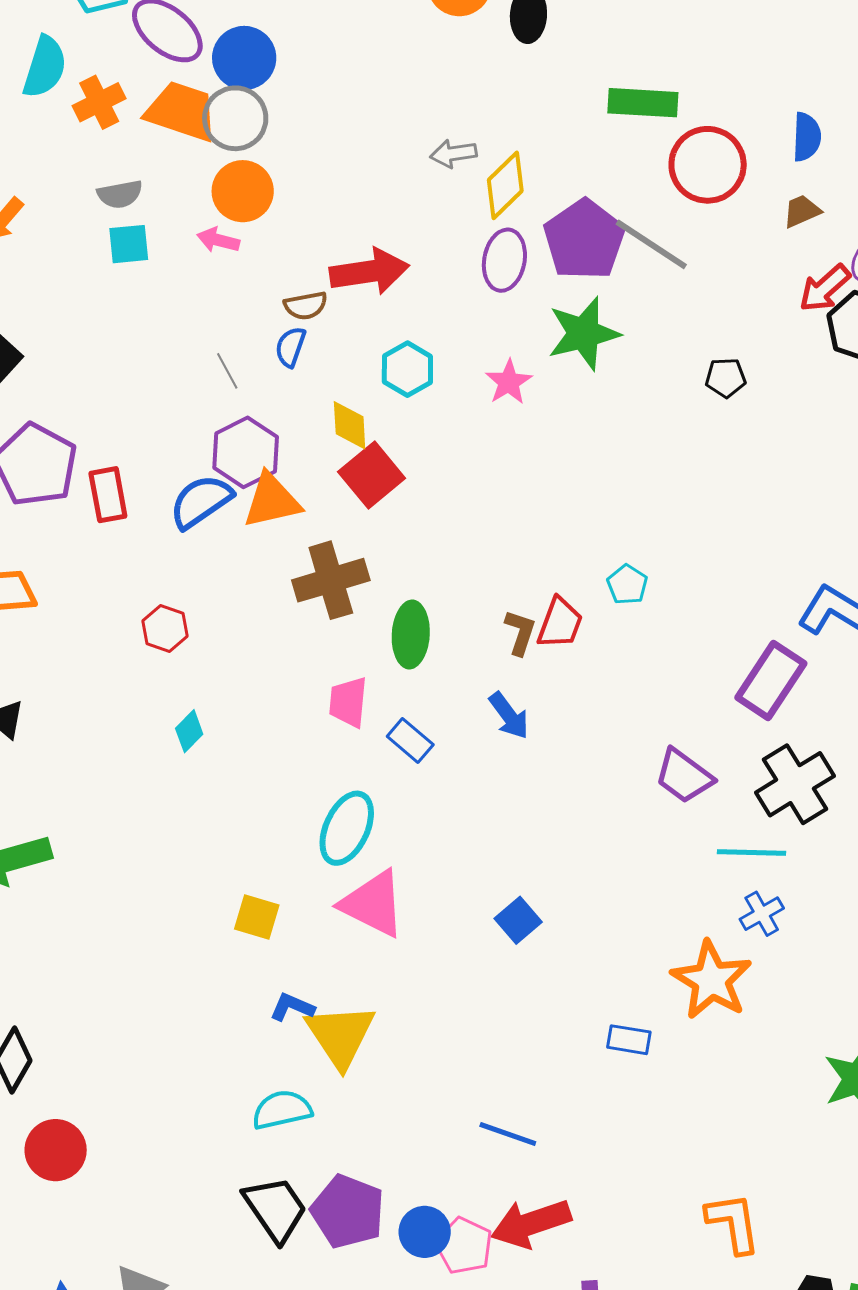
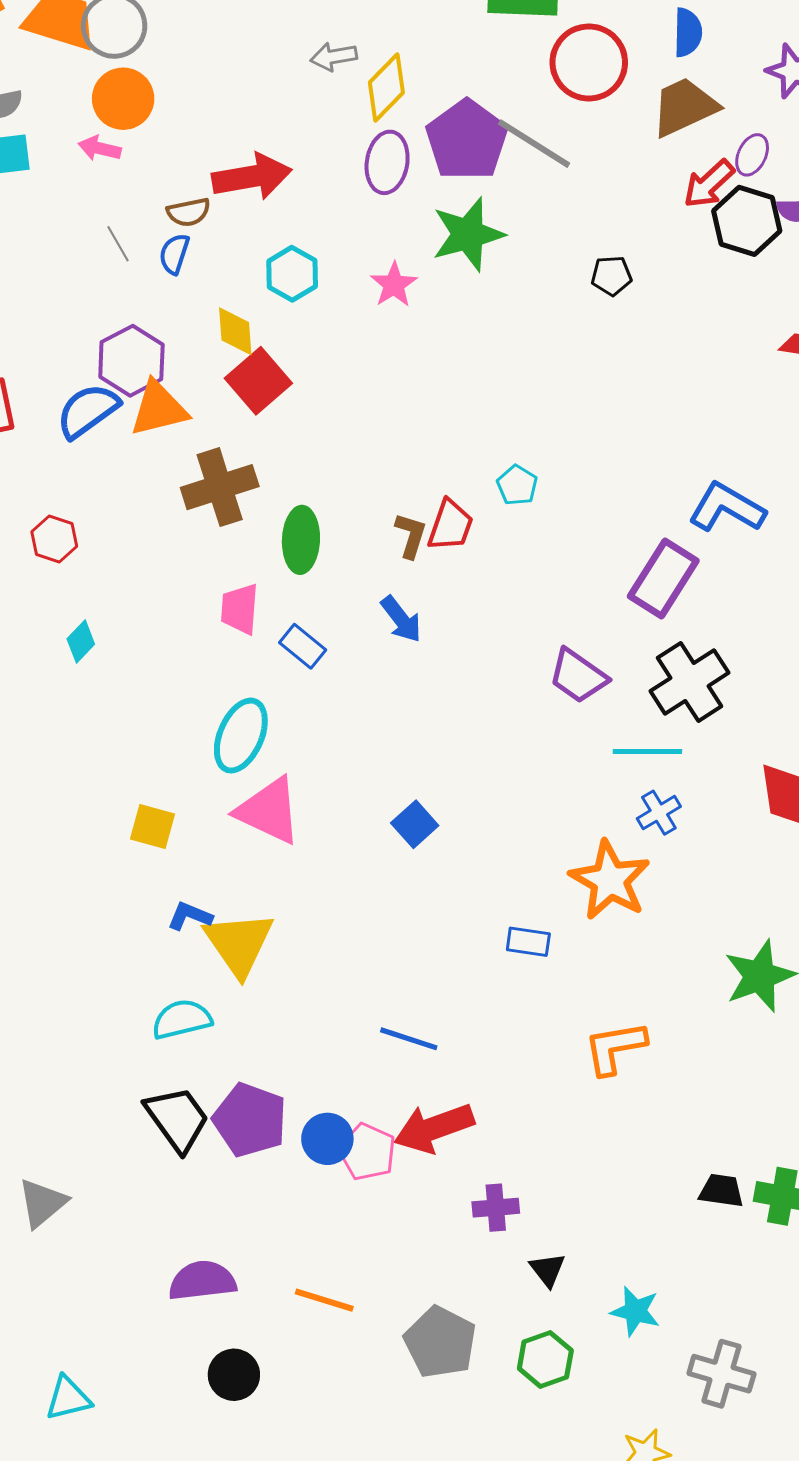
brown trapezoid: (802, 211) -> (684, 107), size x1.8
gray line: (227, 371) -> (118, 244), moved
orange L-shape: (733, 1223) -> (615, 1048), moved, turned -90

